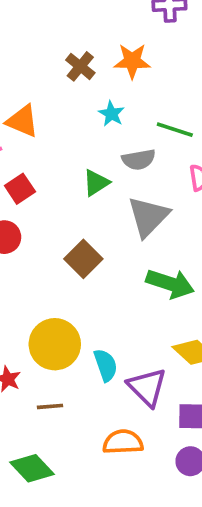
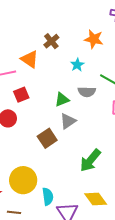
brown cross: (80, 66) -> (51, 41), moved
gray triangle: (148, 217) -> (68, 121), moved, size x0.7
green arrow: (170, 284) -> (90, 160), turned 100

